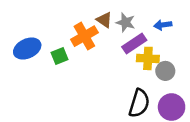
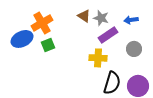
orange cross: (84, 36) -> (42, 23), moved
yellow cross: (148, 58) -> (98, 58), moved
gray circle: (165, 71) -> (134, 49), moved

